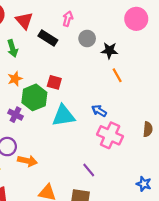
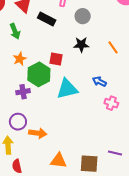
black star: (109, 51) -> (81, 45), moved
purple cross: (16, 115) -> (23, 92), turned -32
pink cross: (110, 135) -> (111, 103), size x0.6
purple line: (89, 170) -> (115, 153), moved, turned -32

